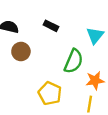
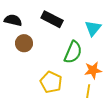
black rectangle: (51, 26) -> (52, 19), size x1.5

